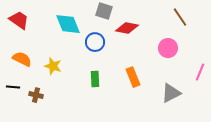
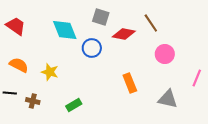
brown line: (180, 17) -> (151, 23), moved
green rectangle: (95, 79) -> (74, 105), moved, turned 63
gray triangle: (171, 93) -> (168, 99), turned 40

